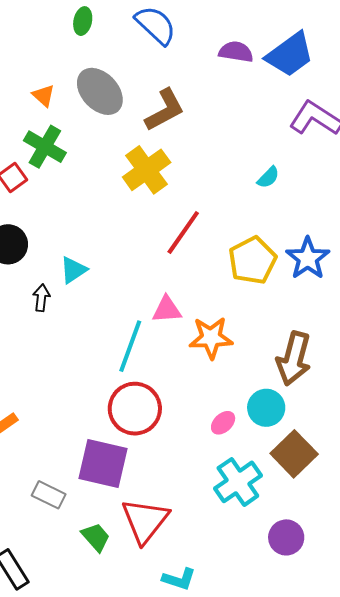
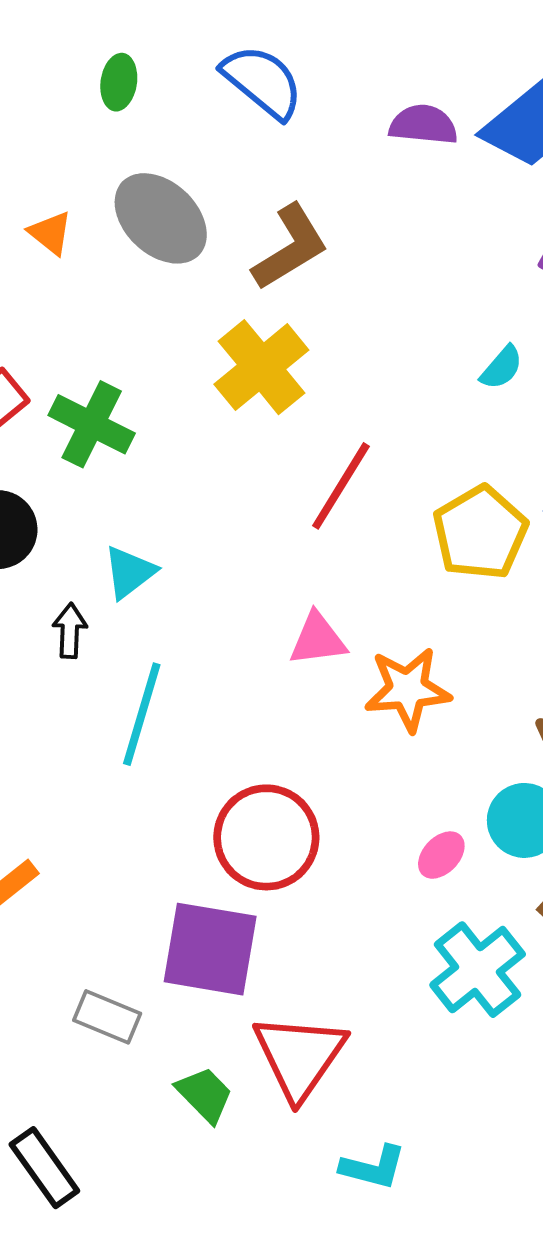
green cross: (45, 147) -> (92, 424), moved
cyan line: (130, 346) -> (142, 714), moved

